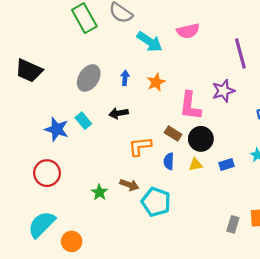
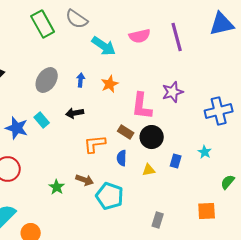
purple line: (240, 53) -> (177, 37), moved
yellow triangle: (196, 165) -> (149, 170), moved
blue rectangle: (226, 165) -> (176, 161), turned -56
gray rectangle: (233, 224) -> (158, 220), moved

